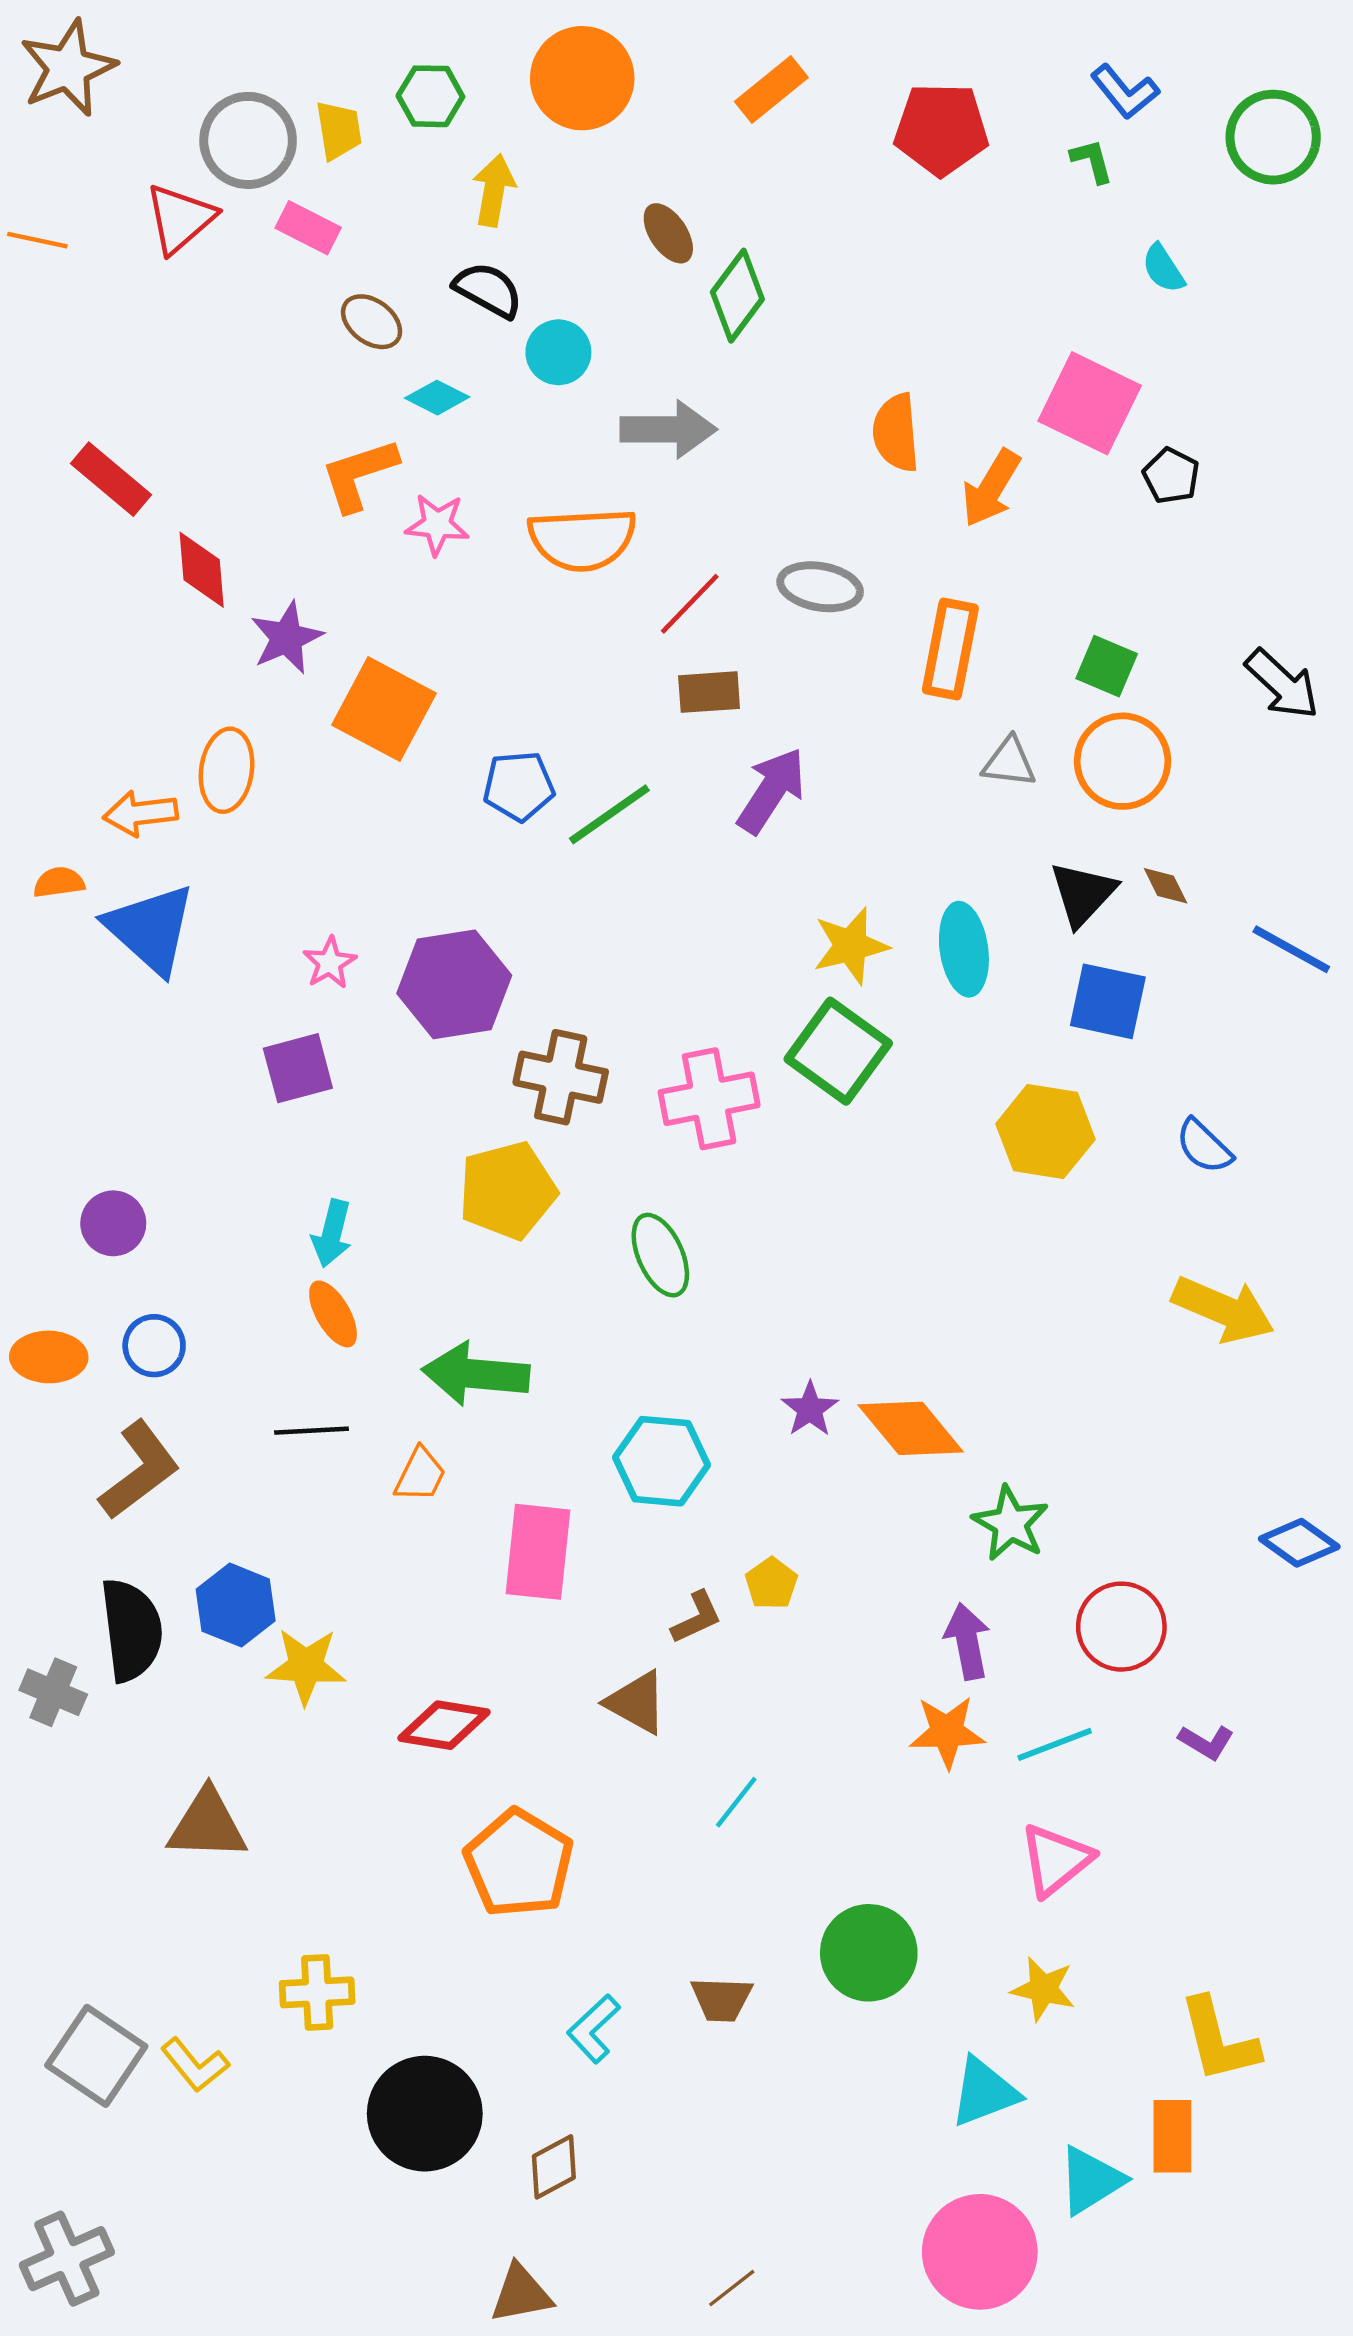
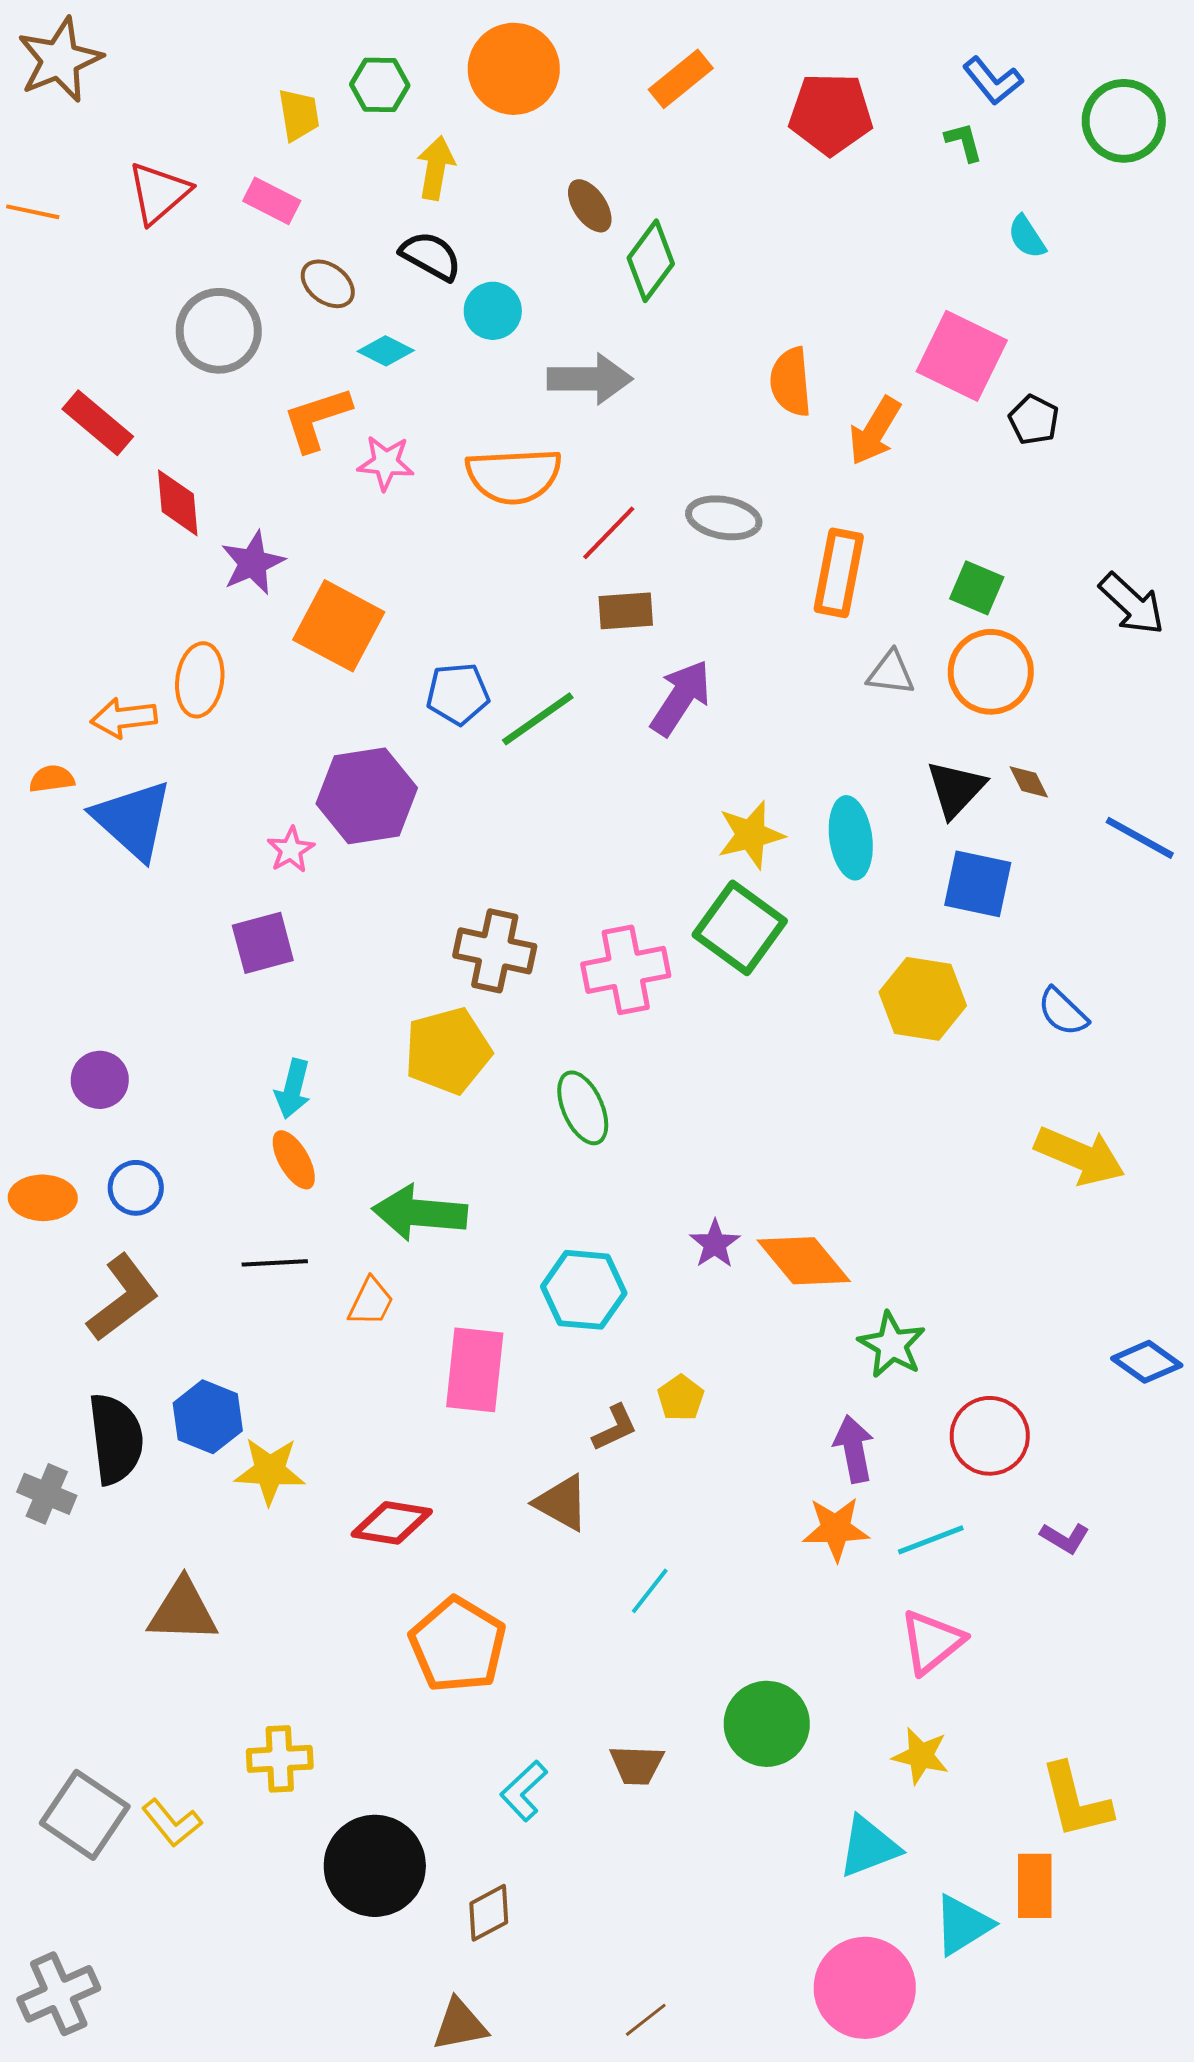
gray circle: (248, 140) -> (219, 331), moved
purple hexagon: (454, 984) -> (367, 796), moved

